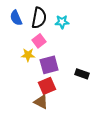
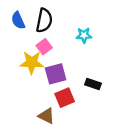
cyan star: (62, 22) -> (84, 35), moved
yellow star: (28, 55) -> (32, 62), size x1.5
red square: (47, 86) -> (65, 98), moved

